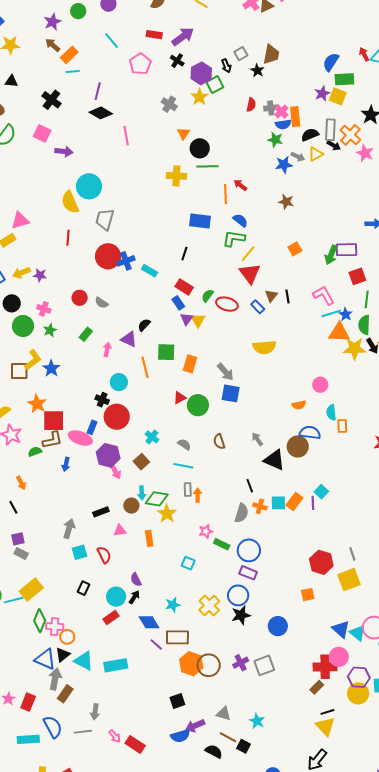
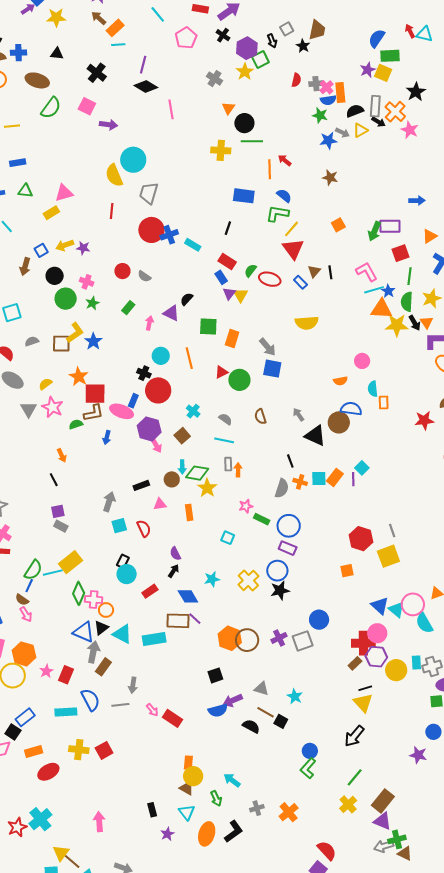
orange line: (145, 367) -> (189, 358), moved
cyan circle: (116, 597) -> (127, 574), moved
blue circle: (278, 626) -> (319, 620), moved
brown rectangle: (177, 637) -> (178, 621), moved
purple hexagon: (359, 677) -> (376, 657), moved

